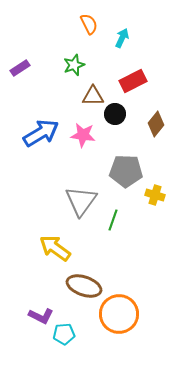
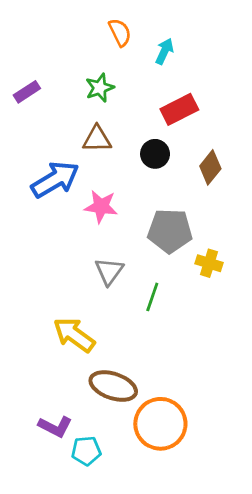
brown triangle: (93, 96) -> (97, 139), moved
pink star: (83, 135) -> (101, 207), moved
gray triangle: (81, 201) -> (109, 271), size x0.7

